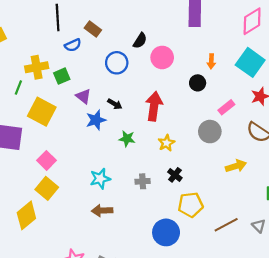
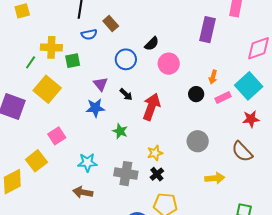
purple triangle: (83, 96) -> (101, 84), moved
black arrow: (115, 104) -> (126, 94), moved
pink rectangle: (226, 107) -> (223, 97), moved
yellow star: (166, 143) -> (155, 153), moved
pink square: (47, 160) -> (57, 136), moved
gray cross: (143, 181) -> (126, 174), size x1.6

